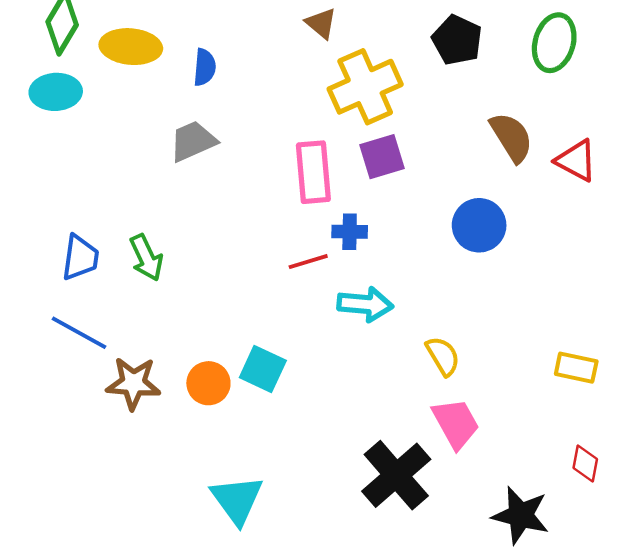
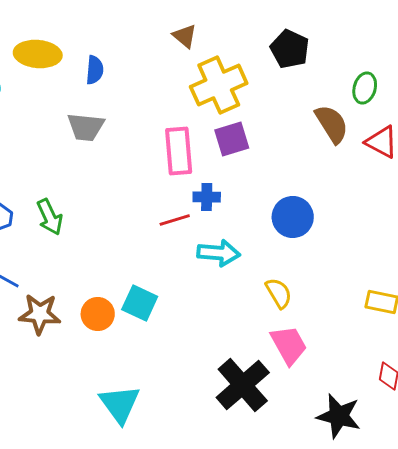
green ellipse: (554, 43) -> (365, 88), moved, size x0.7
gray trapezoid: (193, 141) -> (86, 127), turned -150
blue circle: (479, 225) -> (293, 217), moved

